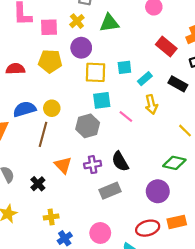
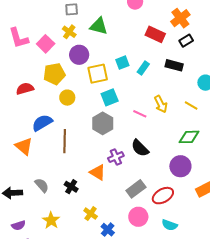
green triangle: (109, 23) -> (99, 26), turned 36
pink square: (49, 27) -> (46, 44), turned -30
yellow arrow: (151, 104) -> (161, 104), moved
yellow circle: (52, 108) -> (67, 98), moved
pink line: (126, 116) -> (140, 114), moved
orange triangle: (63, 165) -> (98, 172), moved
gray rectangle: (110, 191) -> (136, 189), moved
yellow cross: (51, 217) -> (91, 214), turned -32
red ellipse: (148, 228) -> (163, 196), moved

